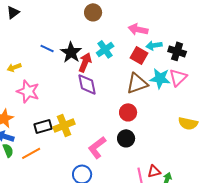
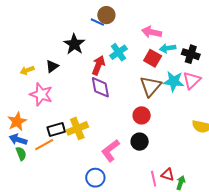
black triangle: (13, 12) -> (52, 66), moved
blue line: (47, 48) -> (97, 22), moved
black star: (71, 52) -> (74, 44), moved
brown triangle: (137, 83) -> (151, 86), turned -30
orange line: (31, 153) -> (44, 145), moved
red triangle: (154, 171) -> (168, 175), turned 32

